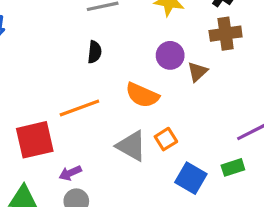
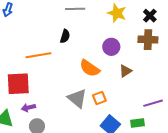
brown triangle: (197, 72) -> (126, 71), moved
orange line: (79, 108) -> (38, 55), moved
purple arrow: (70, 173) -> (28, 108), moved

